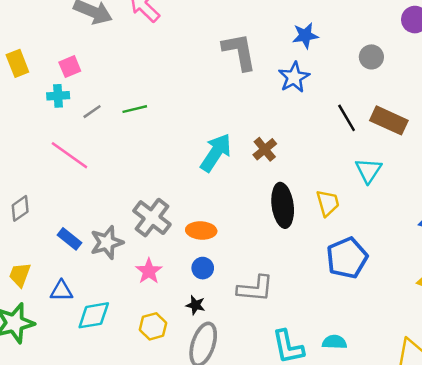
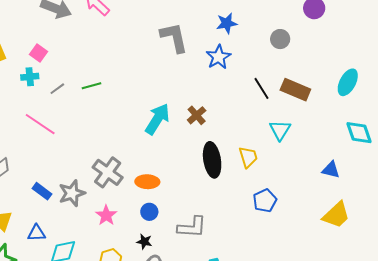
pink square: (70, 67) -> (39, 53), turned -30
blue pentagon: (347, 258) -> (265, 201), size x0.7

